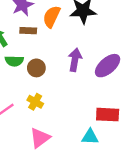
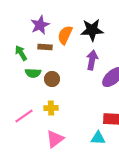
purple arrow: (75, 60) -> (92, 60), moved
yellow cross: (35, 102) -> (51, 108), turned -32

